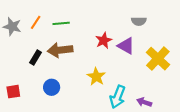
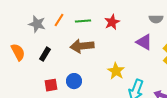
red star: (104, 40) -> (112, 22), moved
black rectangle: (36, 57) -> (45, 54), moved
red square: (13, 92) -> (51, 85), moved

